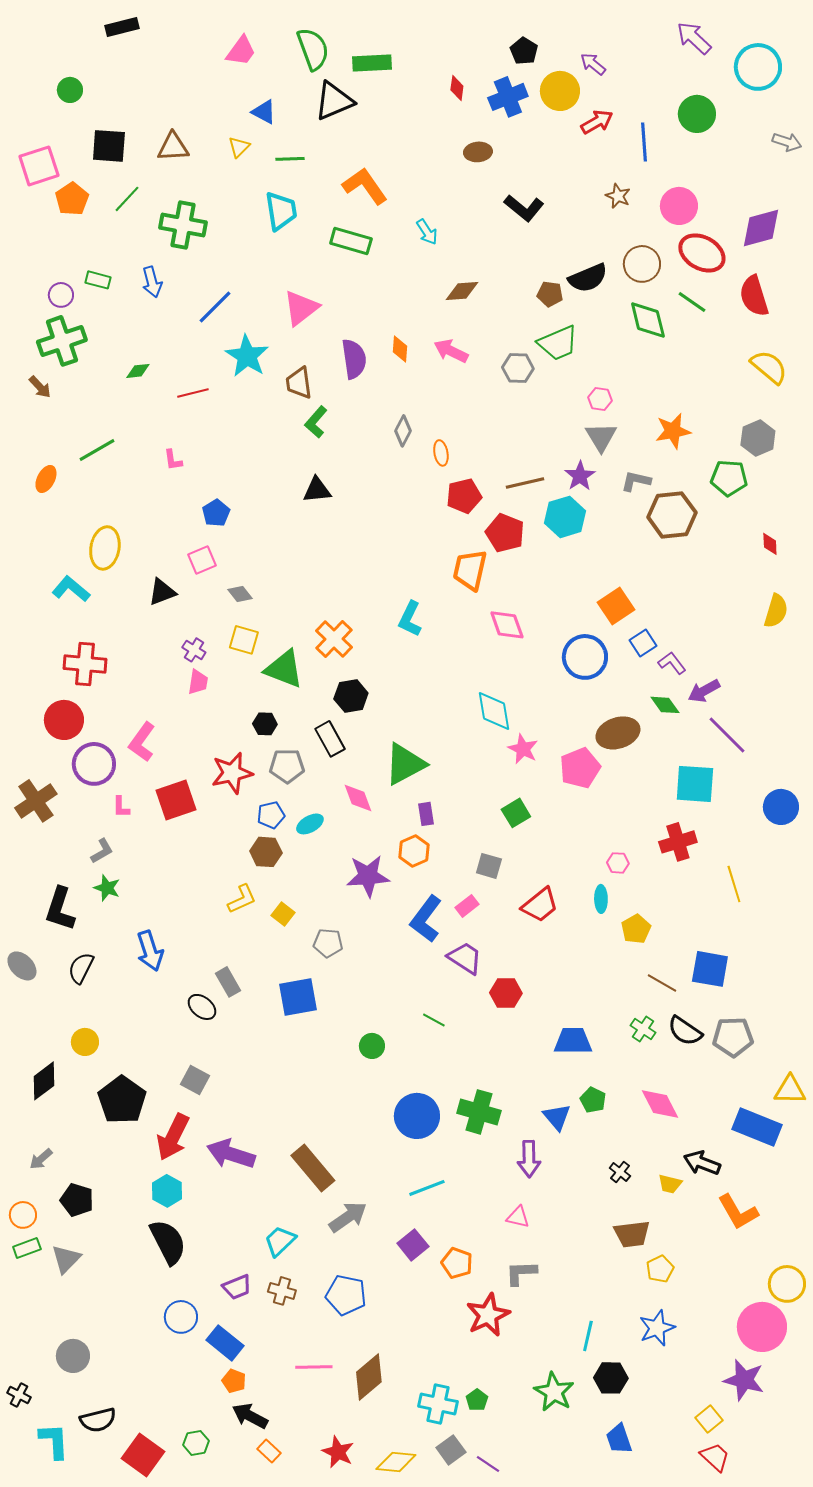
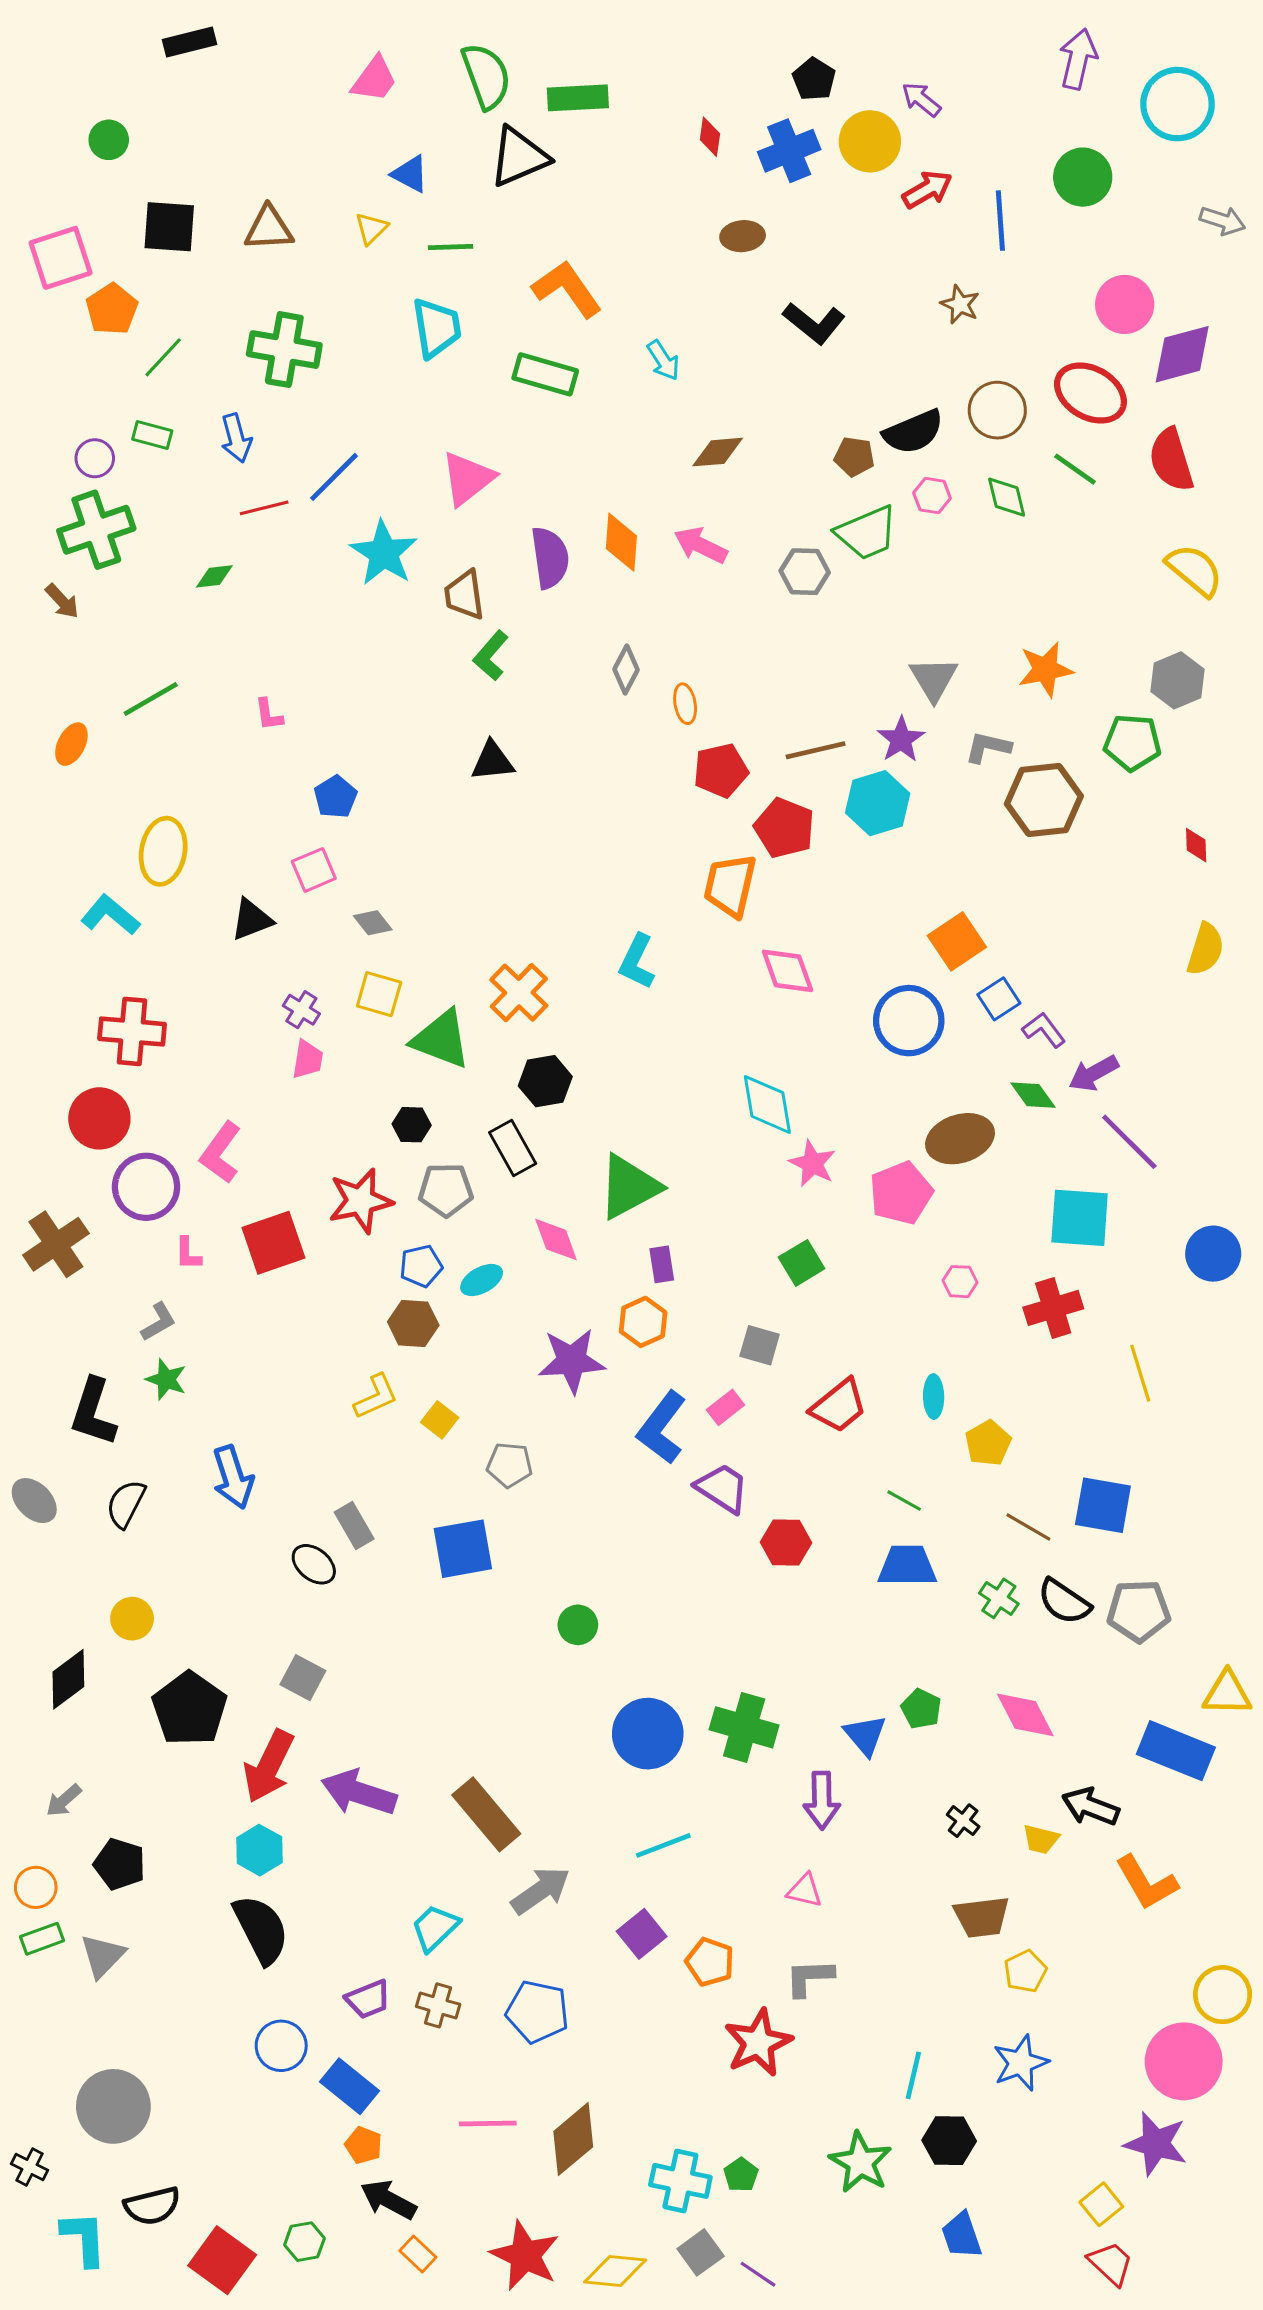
purple arrow: (694, 38) -> (1078, 59), turned 60
green line: (127, 199) -> (163, 357), moved
pink circle: (679, 206) -> (1125, 304), moved
green diamond: (648, 320) -> (1007, 497), size x0.7
orange diamond: (400, 349) -> (621, 542), size x1.4
red line: (193, 393) -> (264, 508), moved
pink hexagon: (600, 399) -> (932, 496), moved
pink hexagon: (618, 863) -> (960, 1282), moved
green line: (434, 1020) -> (904, 1501), moved
blue trapezoid: (573, 1041) -> (907, 1566), moved
gray circle: (73, 1356) -> (113, 2106), size x1.4
red star: (338, 1452) -> (525, 2256), size x1.4

